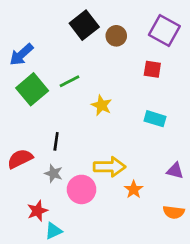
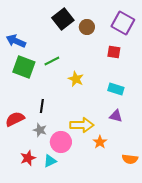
blue arrow: (21, 55) -> (16, 41), turned 66
green square: (32, 89) -> (24, 67), turned -30
purple triangle: (175, 171) -> (116, 116), moved
cyan triangle: (53, 231) -> (50, 161), moved

